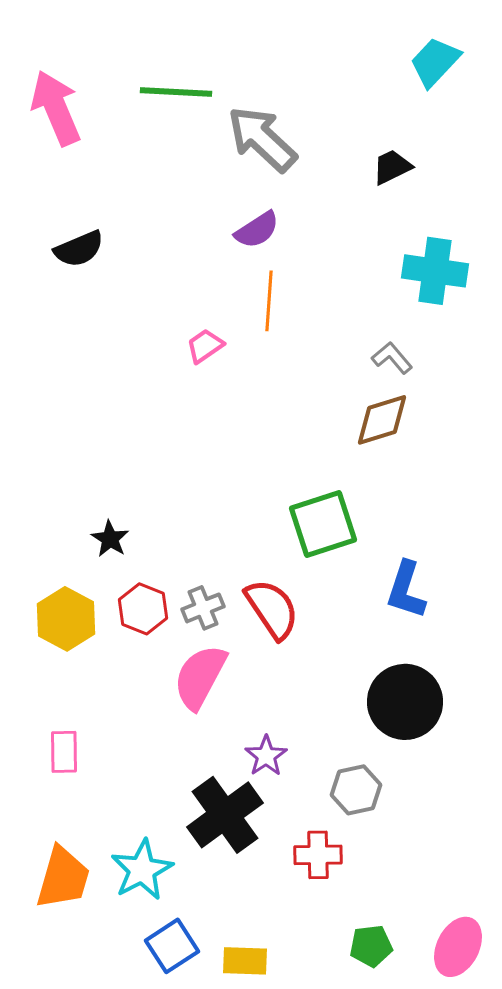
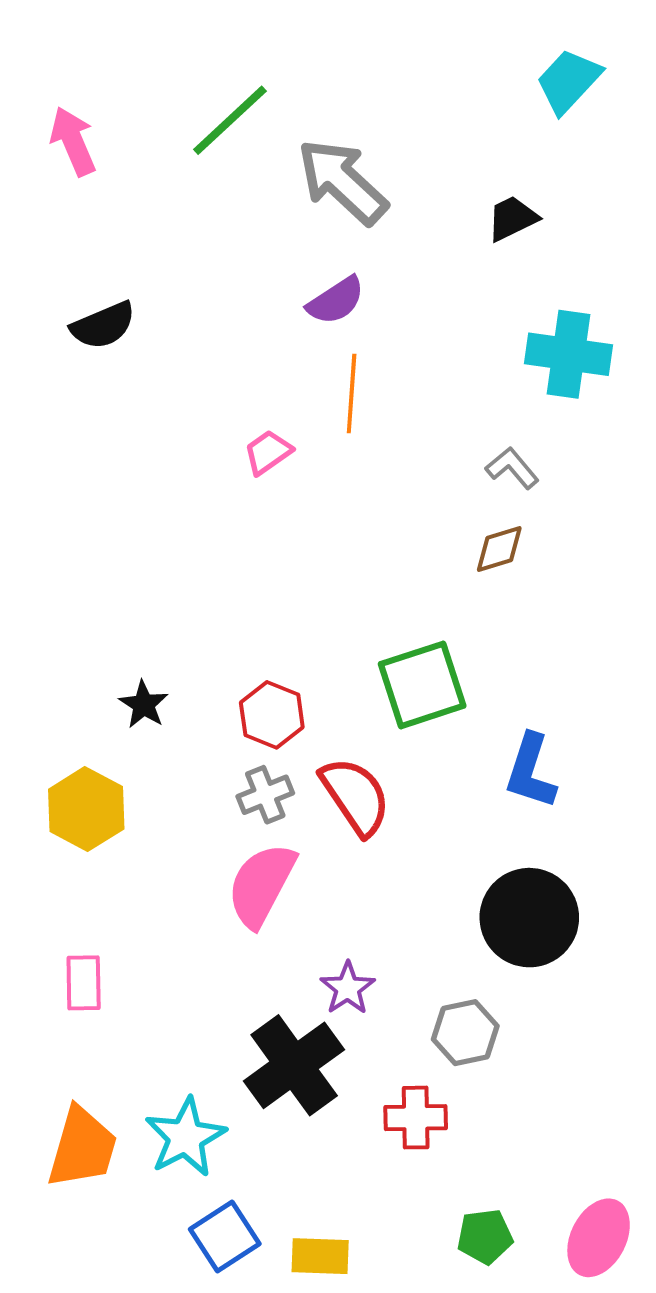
green line: (176, 92) -> (230, 120), turned -46
pink arrow: (56, 108) -> (73, 141), size x0.7
brown diamond: (382, 420) -> (499, 549), size x0.7
red hexagon: (143, 609) -> (272, 715), moved

